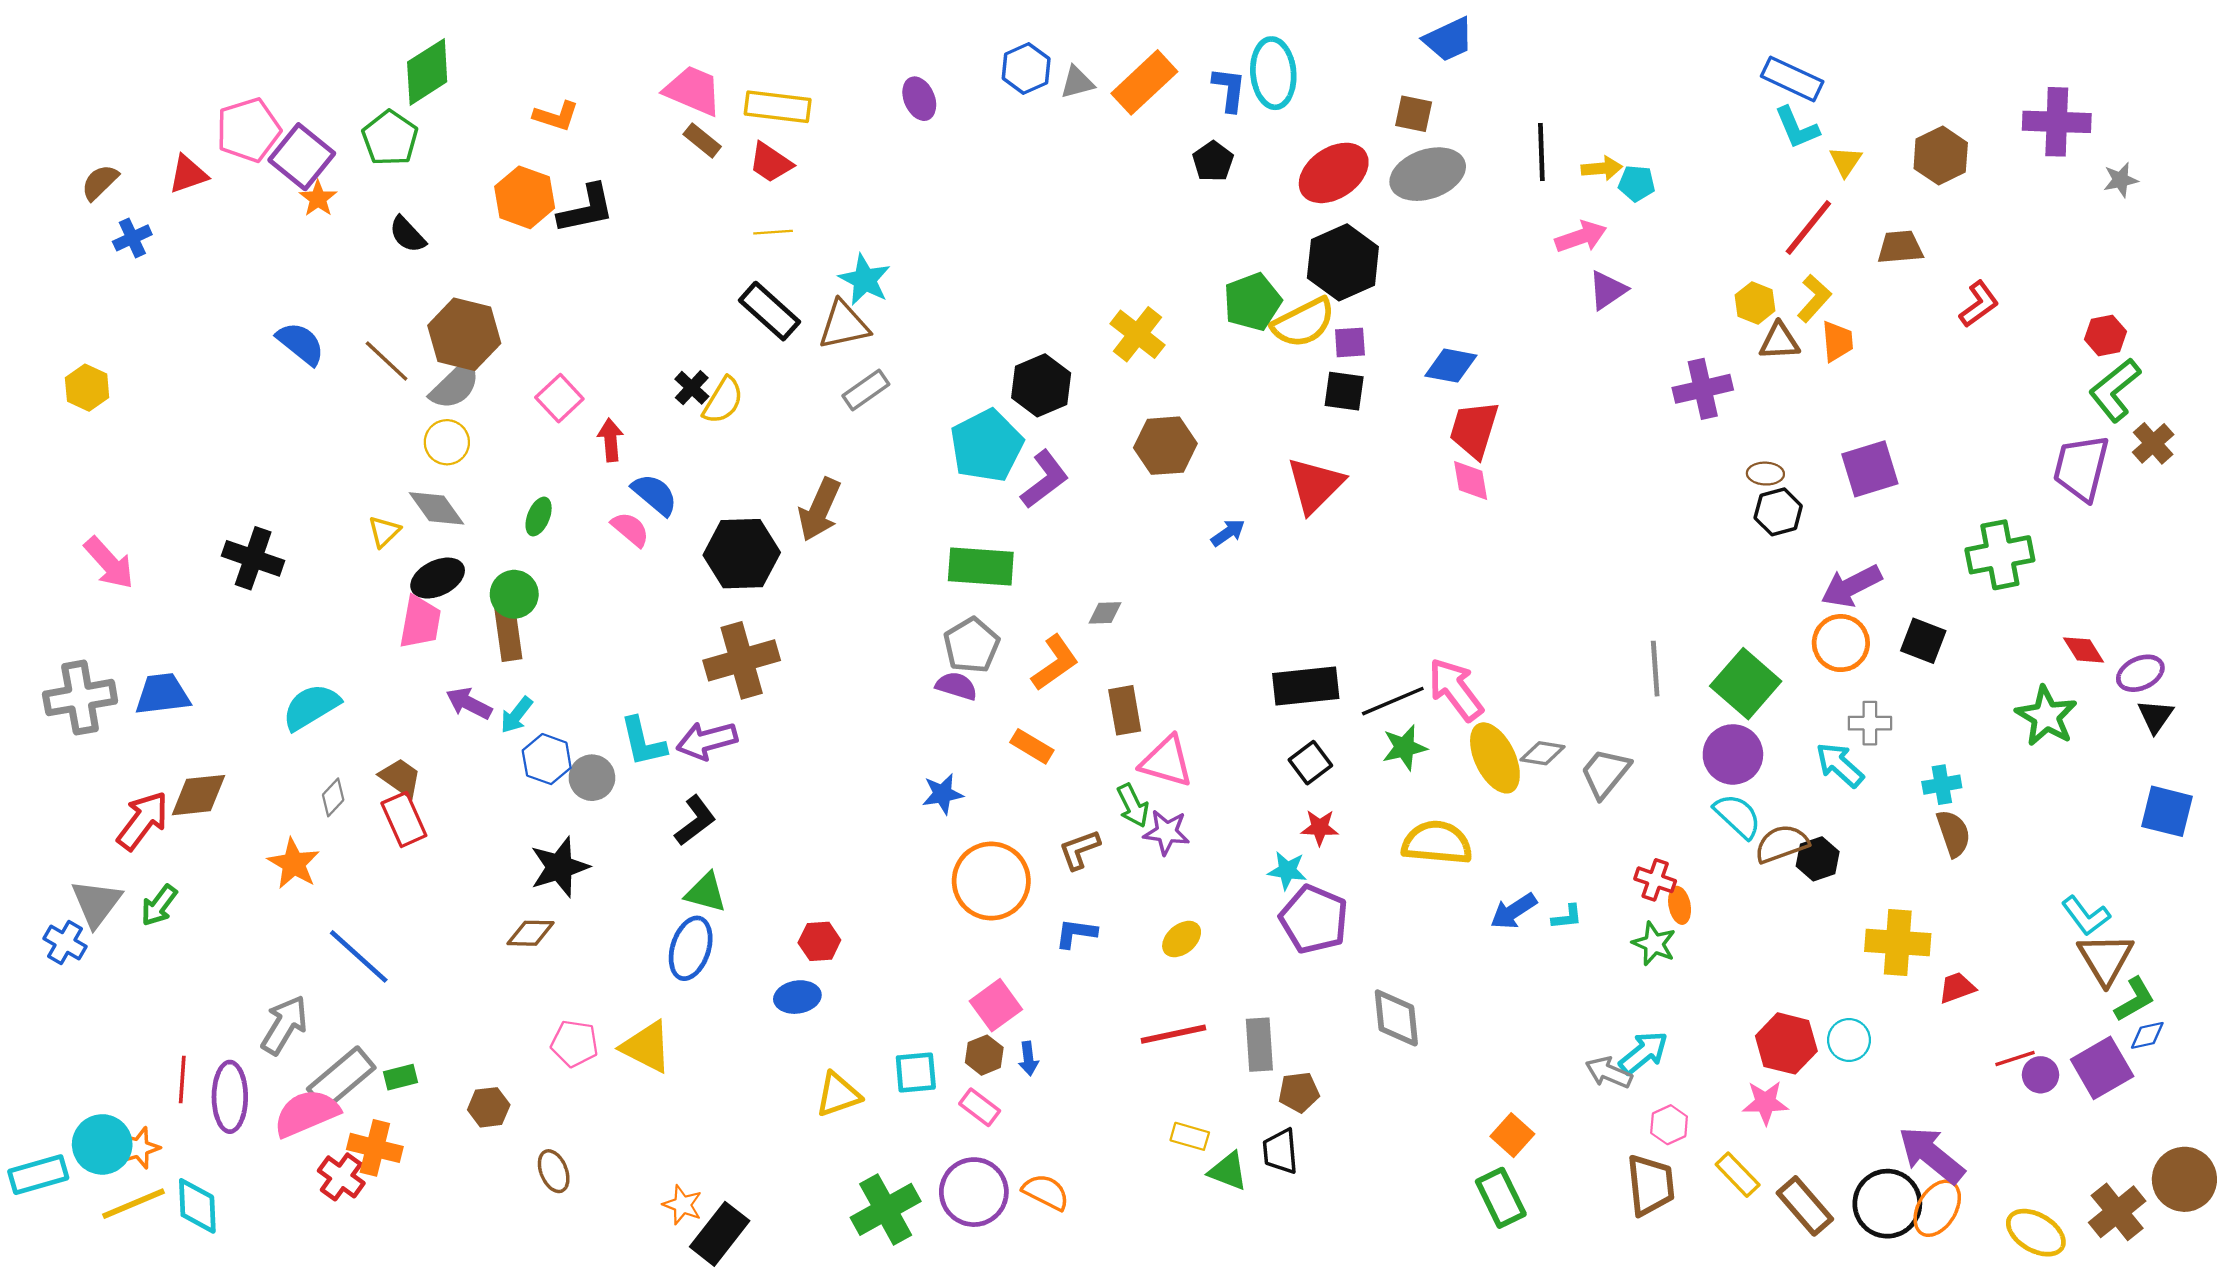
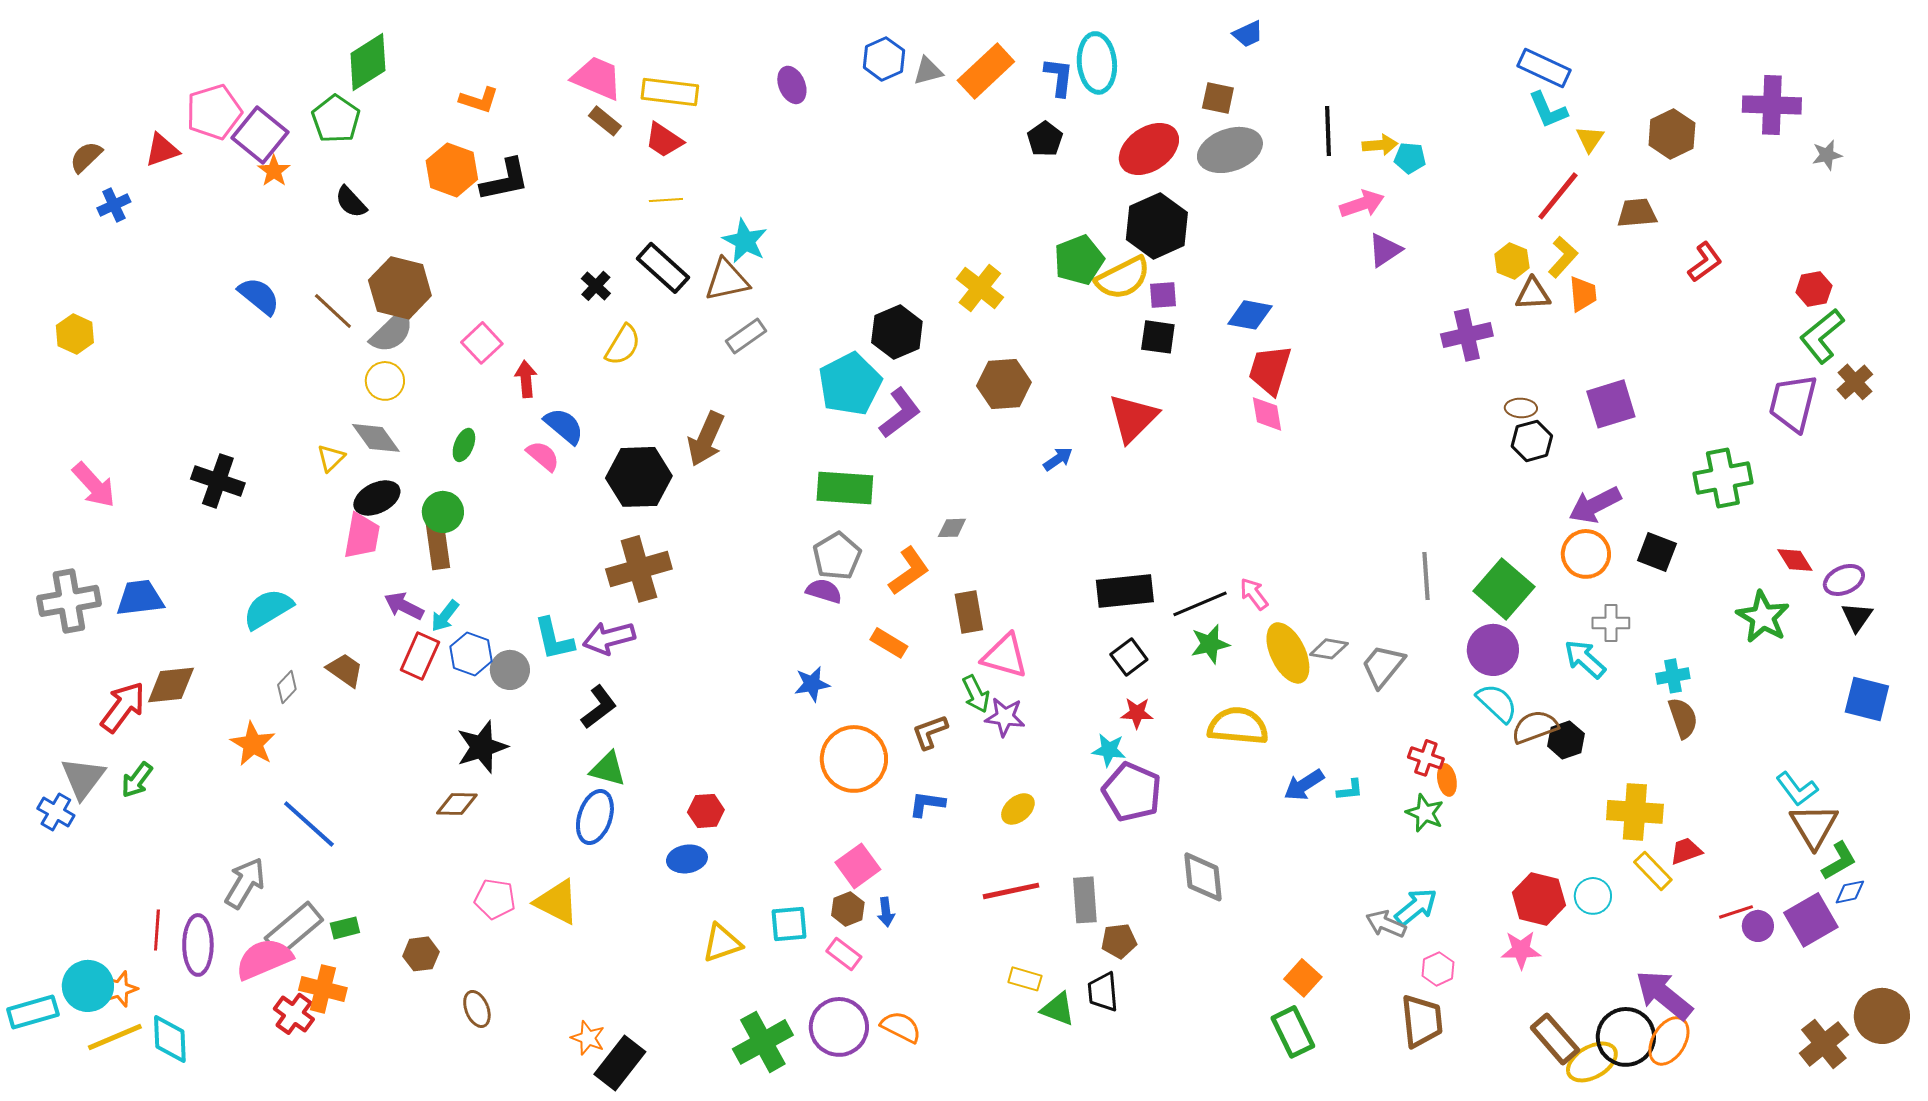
blue trapezoid: (1449, 39) -> (1248, 34), size x0.7
black cross: (692, 388) -> (596, 286), moved
pink arrow: (1456, 689) -> (1254, 594), size x0.6
red rectangle: (404, 819) -> (420, 656), moved, turned 48
yellow rectangle: (1738, 1175) -> (1653, 871), moved
yellow ellipse: (2036, 1233) -> (1592, 1062), moved, turned -60

